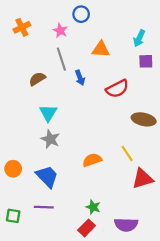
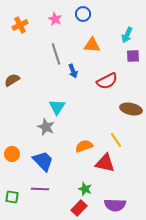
blue circle: (81, 14) -> (83, 14), moved
pink star: (60, 31) -> (55, 19), moved
brown semicircle: (37, 79) -> (12, 80), moved
cyan triangle: (48, 113) -> (57, 107), moved
red triangle: (143, 179) -> (105, 163), moved, turned 30

